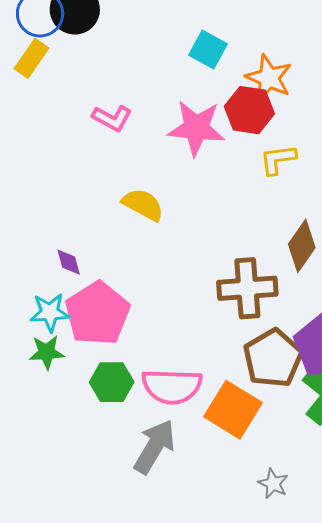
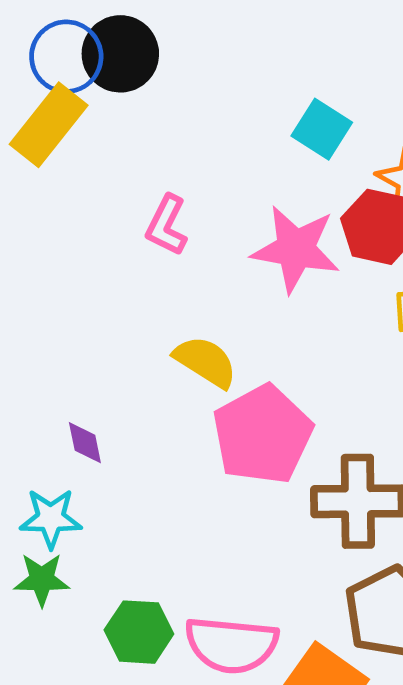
yellow rectangle: (31, 58) -> (49, 125), size x1.4
pink L-shape: (112, 118) -> (167, 225), turned 84
pink pentagon: (97, 313) -> (263, 435), moved

